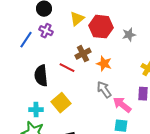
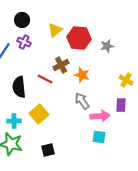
pink arrow: (122, 105) -> (100, 116), turned 138

